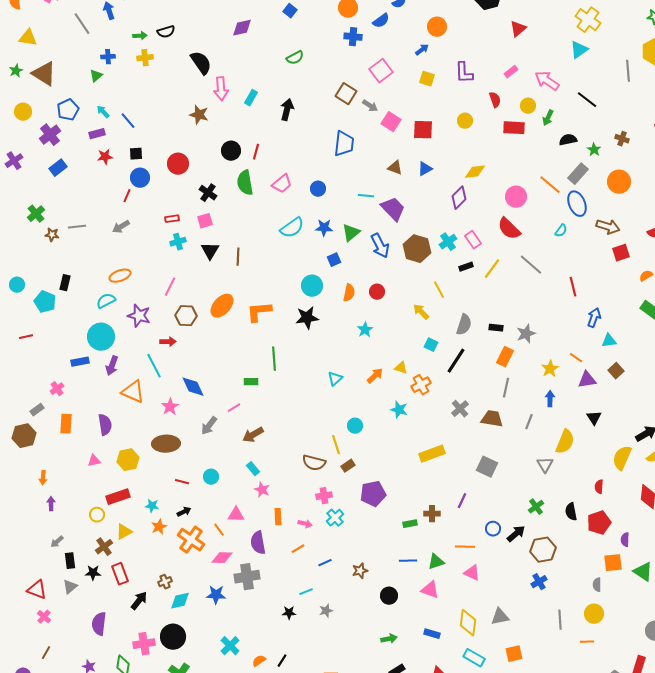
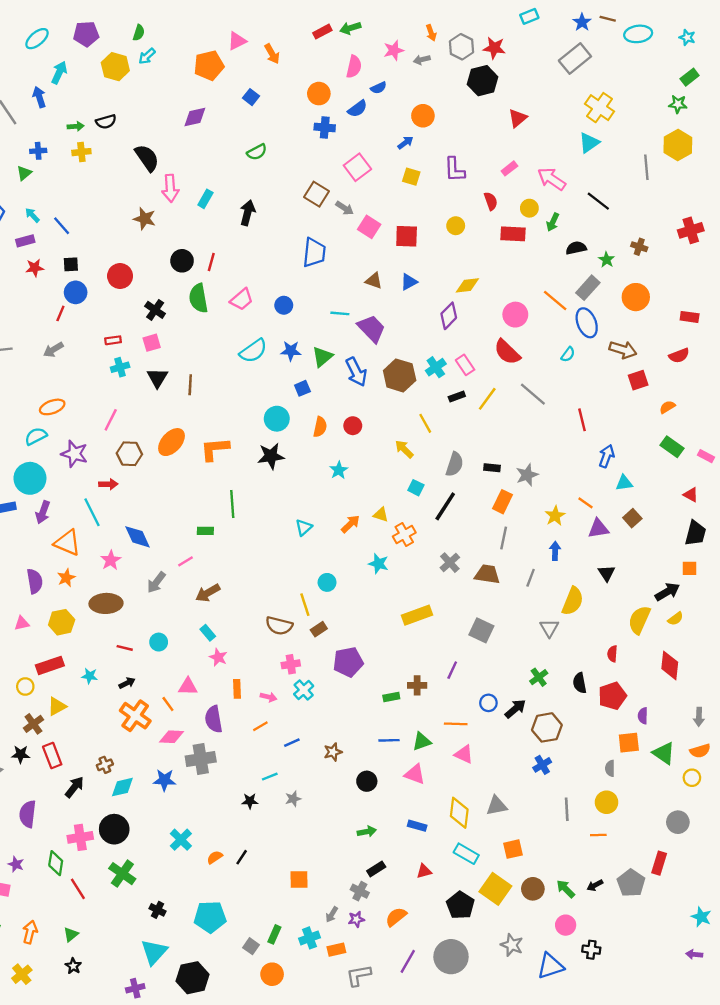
orange star: (159, 527) -> (66, 578), moved

